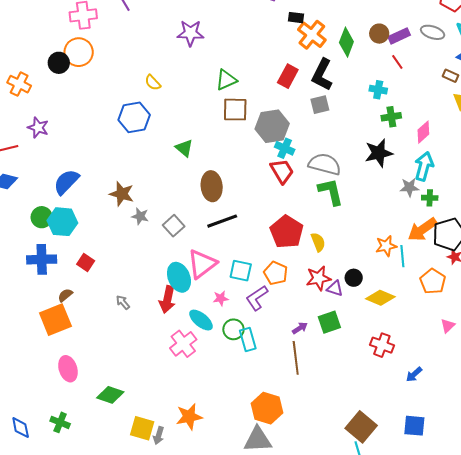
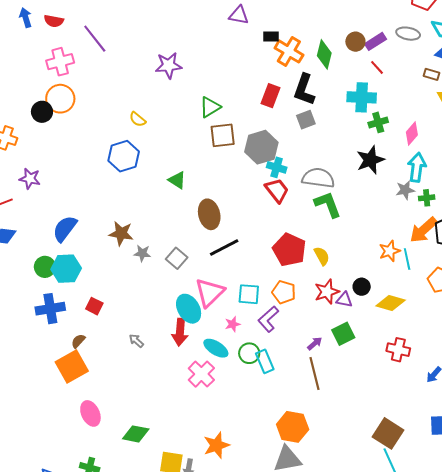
cyan cross: (378, 90) -> (362, 97), size x1.6

